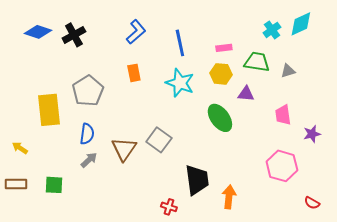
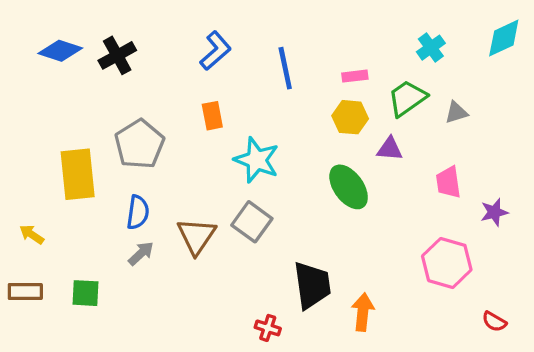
cyan diamond: (301, 24) -> (504, 38), moved
green trapezoid: (257, 62) -> (407, 98), turned -44
cyan star: (180, 83) -> (257, 160), moved

